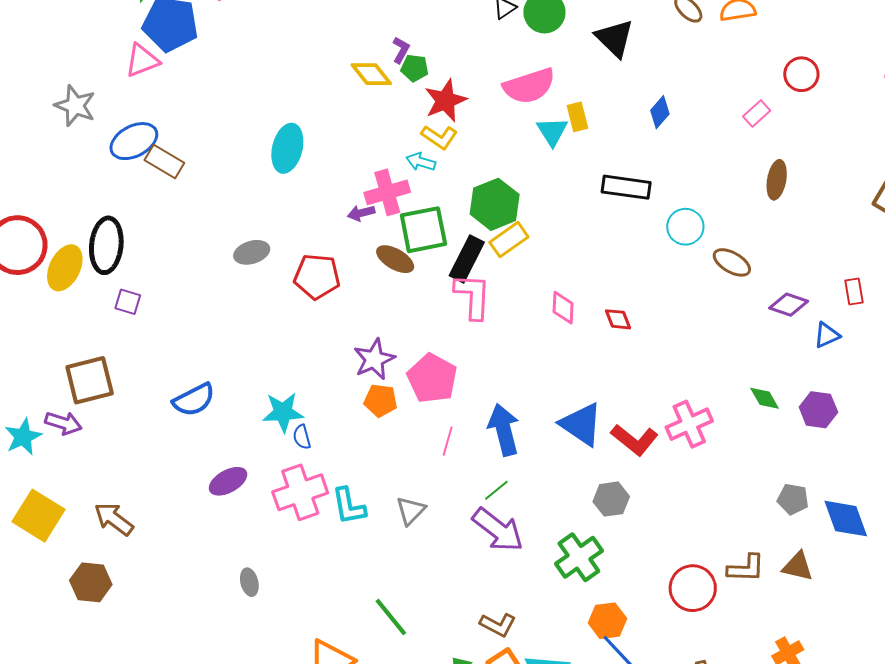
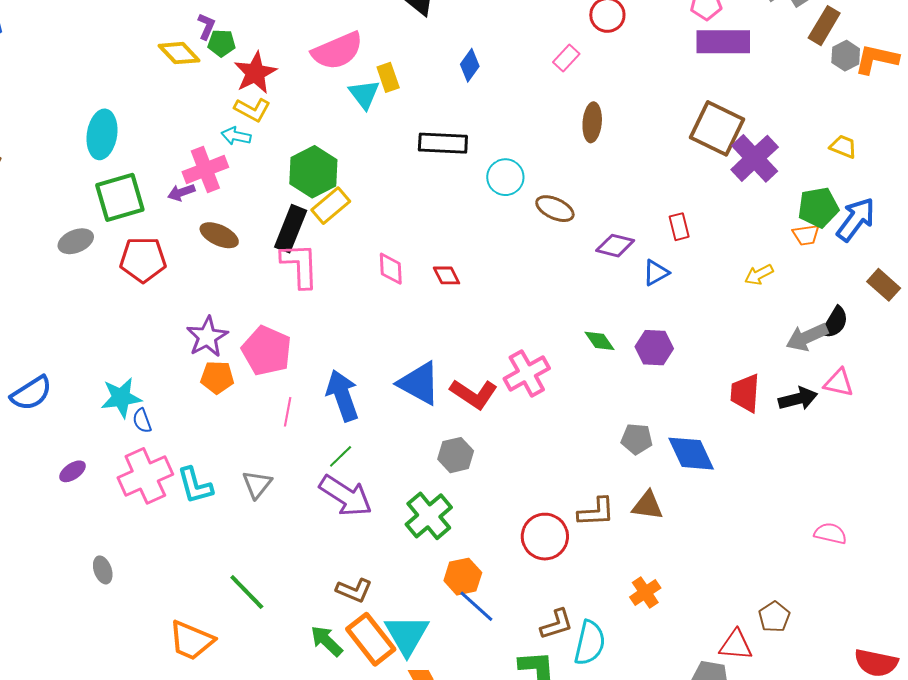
green square: (423, 230) -> (120, 197), moved
purple ellipse: (228, 481) -> (72, 471), size x0.7

